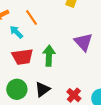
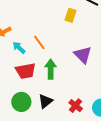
orange line: (32, 17) -> (39, 42), moved

